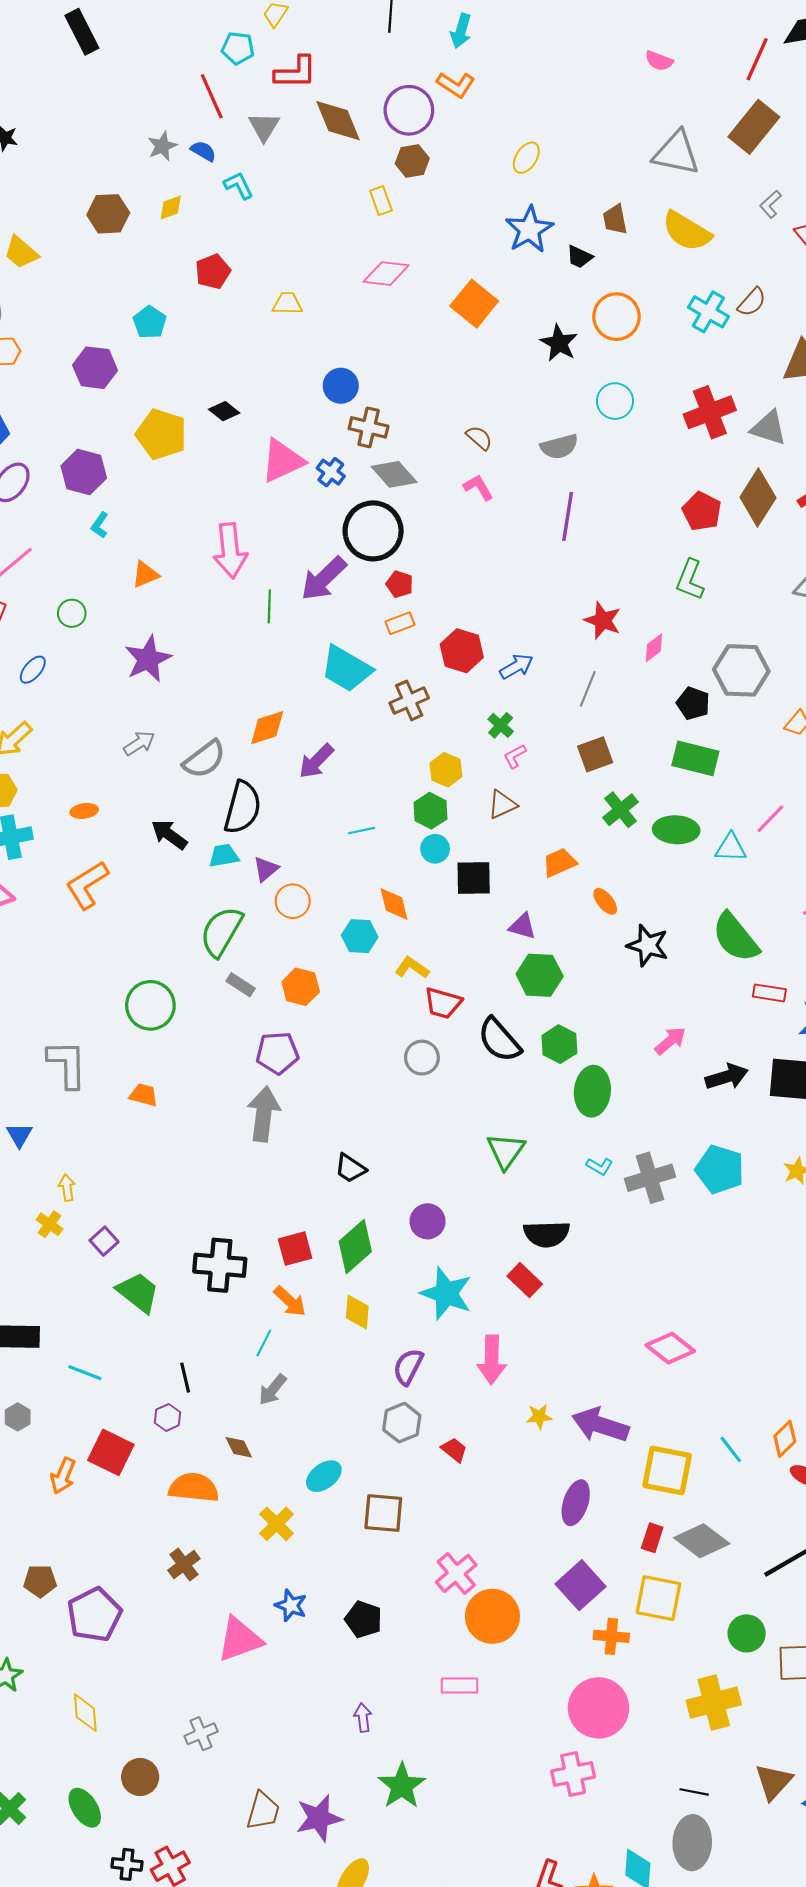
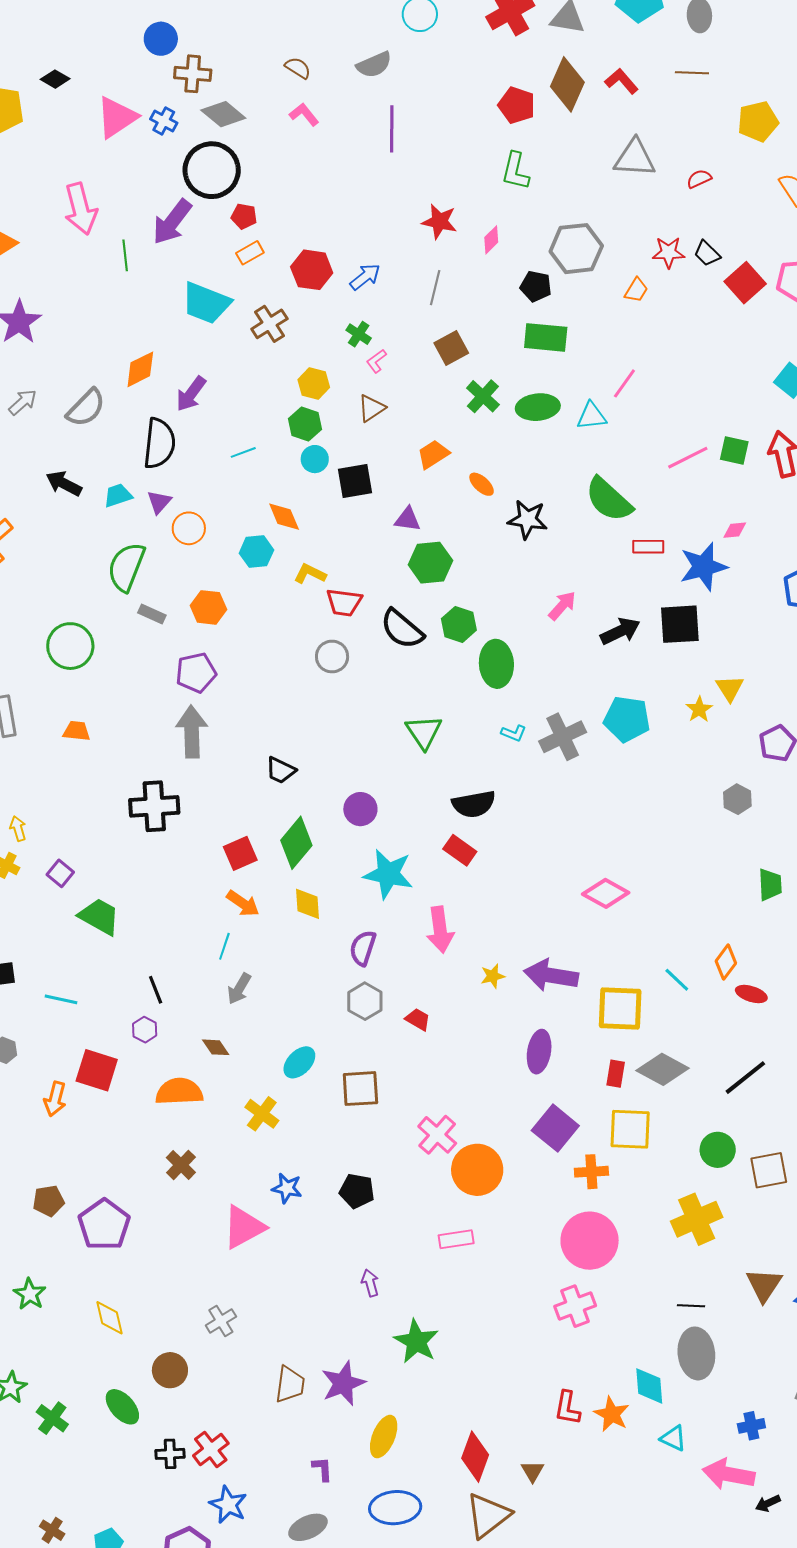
black semicircle: (243, 807) -> (159, 443), moved
black cross: (220, 1265) -> (154, 806), moved

